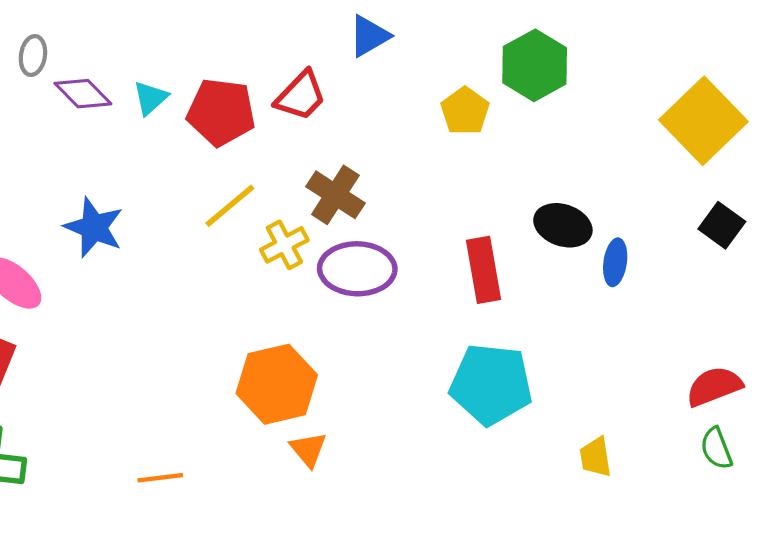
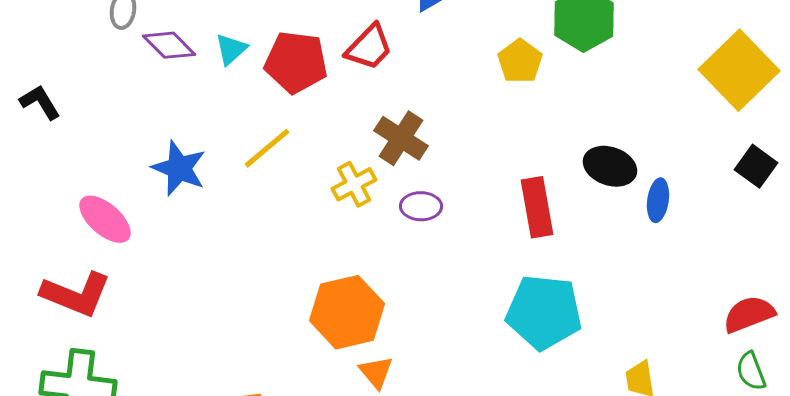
yellow line: (230, 206) -> (267, 148), moved
purple ellipse: (357, 269) -> (421, 206), size x0.6

